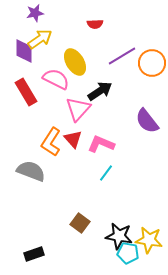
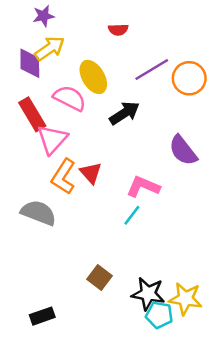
pink triangle: (78, 109) -> (52, 139), moved
pink L-shape: (101, 144) -> (143, 187), moved

